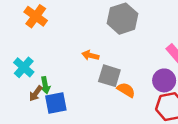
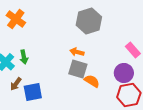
orange arrow: (90, 55) -> (77, 52), moved
green arrow: (45, 85) -> (24, 57), moved

